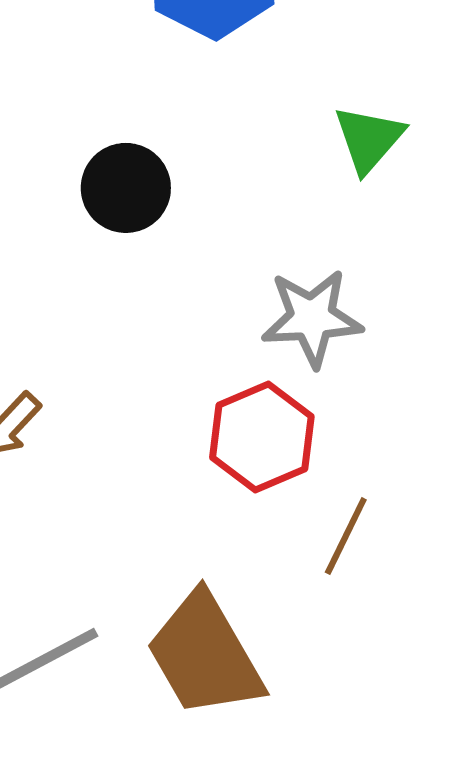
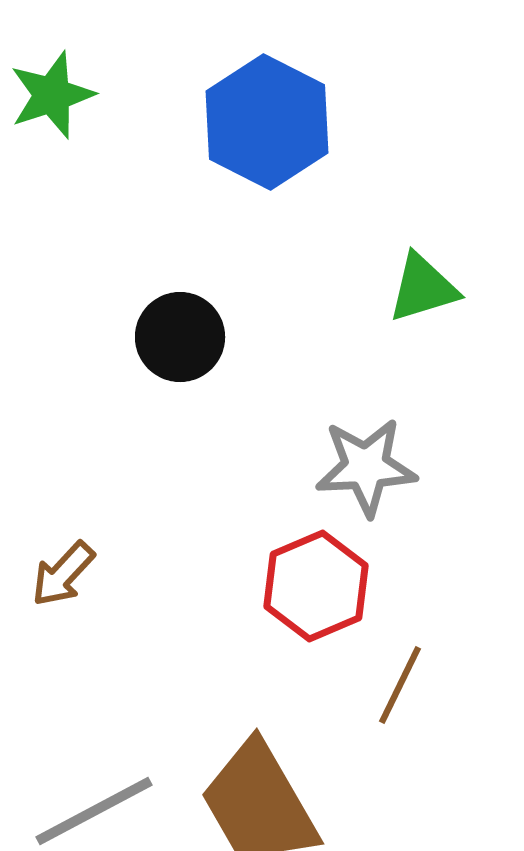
green triangle: (369, 139) -> (423, 288), turned 32

